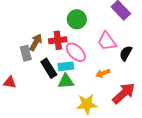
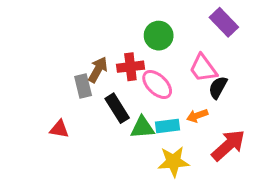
black semicircle: (126, 53) -> (218, 87), moved
cyan rectangle: (66, 66) -> (168, 126), moved

